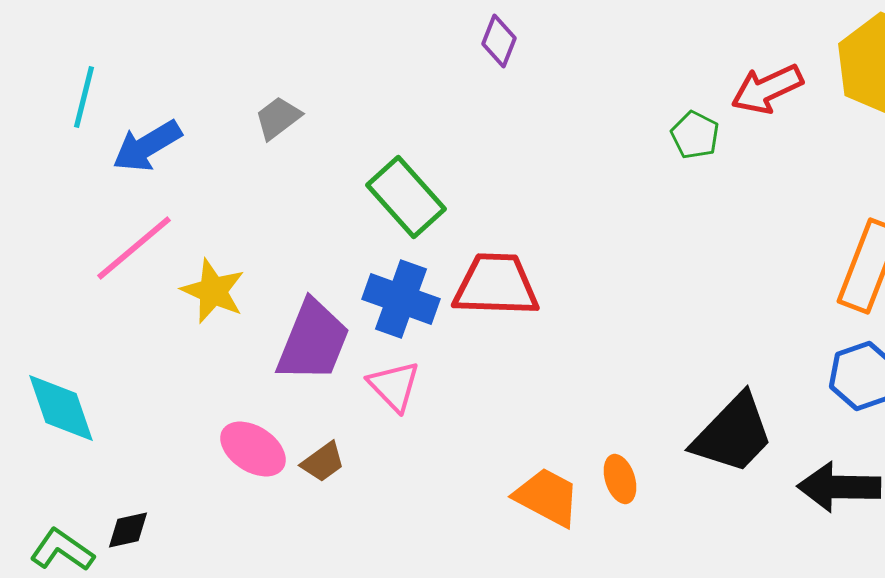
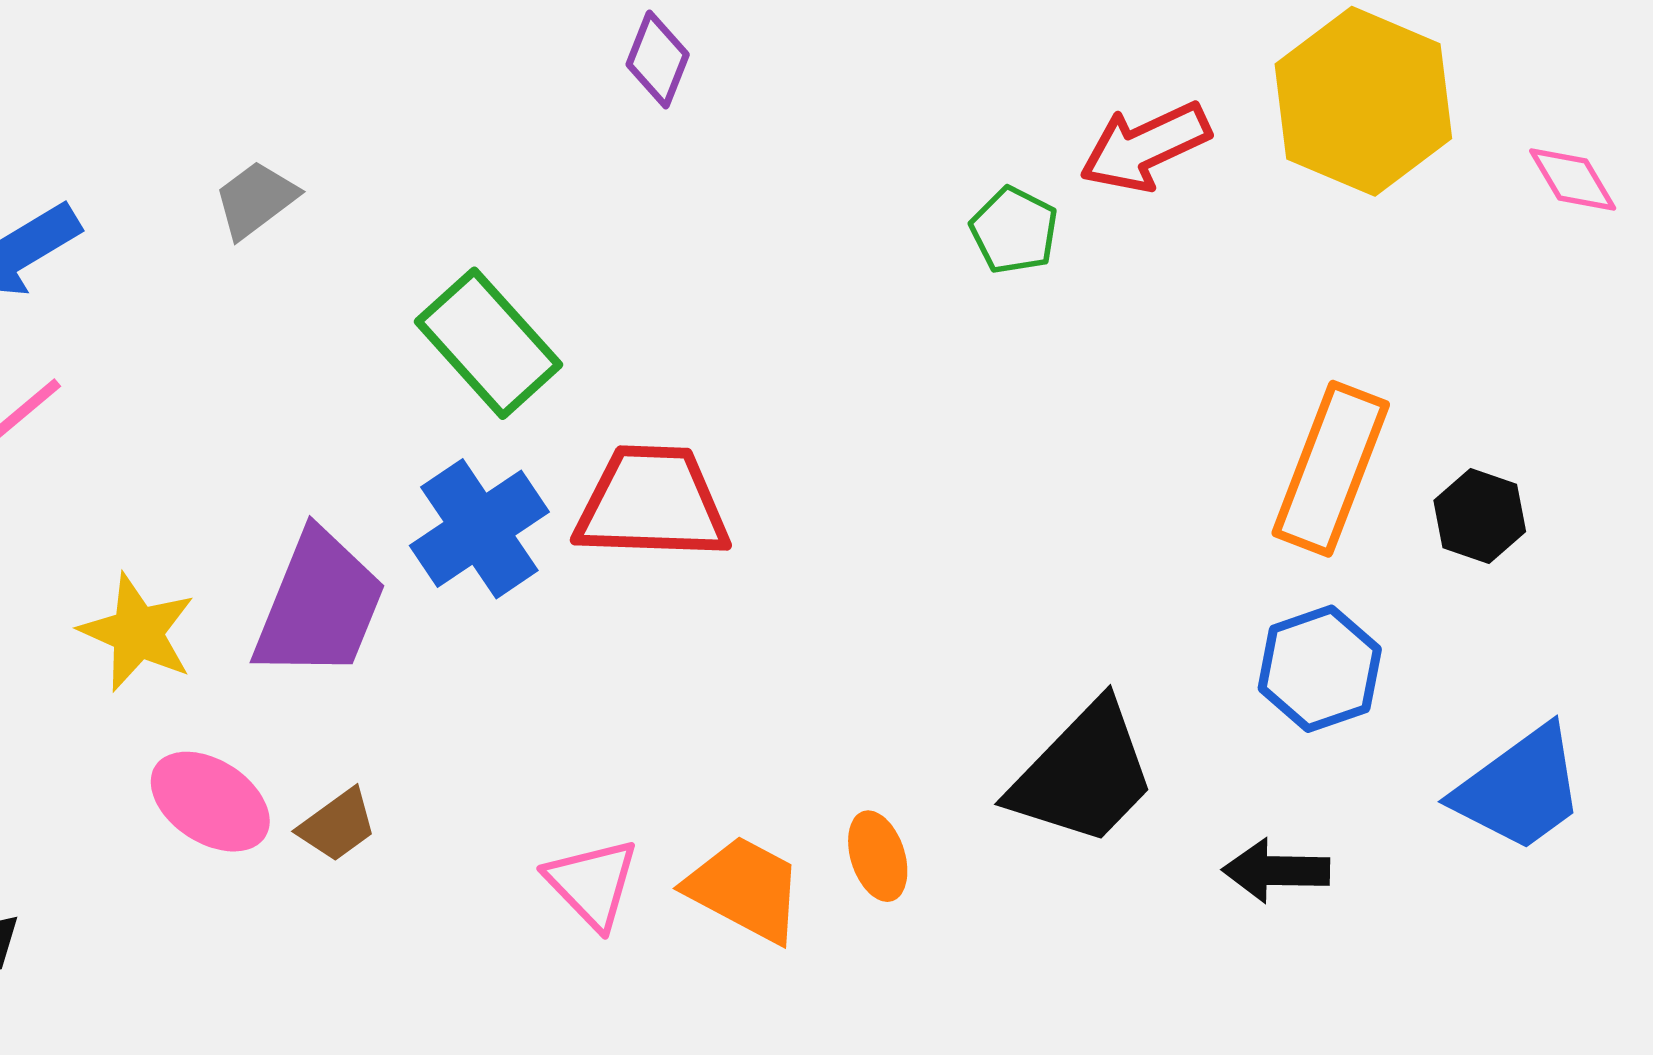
yellow star: (213, 291) -> (137, 632), moved
blue cross: (401, 299) -> (479, 529), turned 36
pink triangle: (394, 386) -> (592, 883), moved
black arrow: (839, 487) -> (1276, 871), size x0.7

